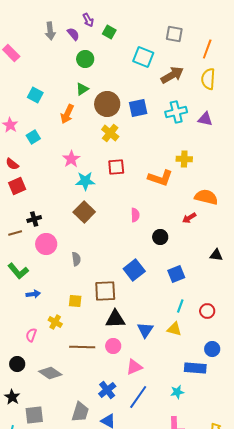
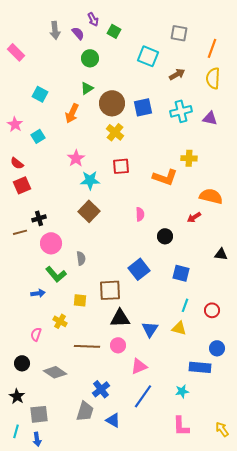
brown arrow: (172, 75) -> (177, 74), size x0.7
green L-shape: (18, 271) -> (56, 274), moved
blue square: (176, 274) -> (181, 273), turned 36
blue cross: (107, 390) -> (101, 389), moved

